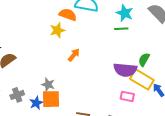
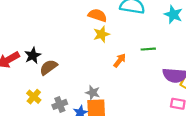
orange semicircle: (68, 15) -> (97, 15), moved
green line: (121, 29) -> (148, 49), moved

